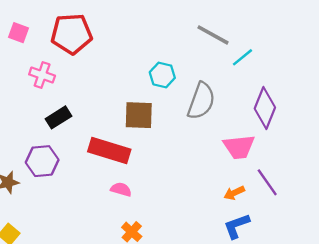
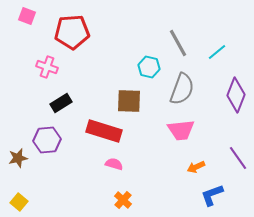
pink square: (18, 33) -> (27, 16), moved
gray line: (213, 35) -> (178, 43), moved, turned 32
pink trapezoid: (239, 147) -> (181, 130), moved
orange arrow: (234, 193) -> (196, 167), moved

